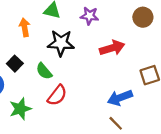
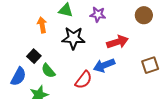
green semicircle: (44, 71) -> (48, 71), moved
red semicircle: (57, 95) -> (84, 80), moved
blue arrow: (120, 98) -> (104, 65), moved

